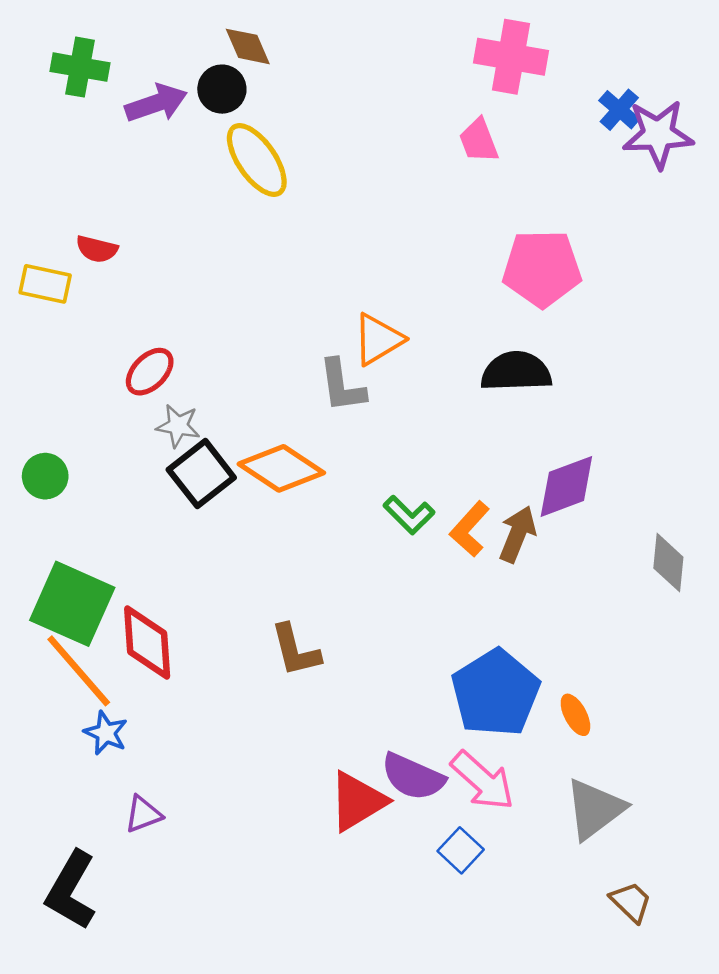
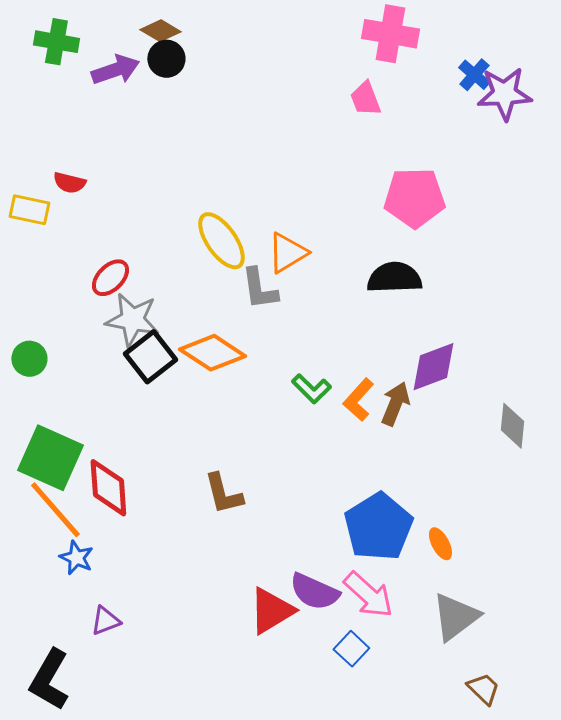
brown diamond: (248, 46) -> (160, 31), moved, turned -36
yellow ellipse: (257, 160) -> (221, 241), moved
gray star: (178, 426) -> (132, 320), size x1.6

